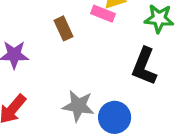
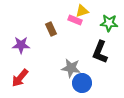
gray star: (78, 106) -> (71, 68), moved

